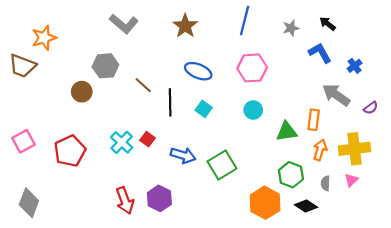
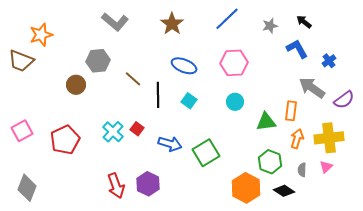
blue line: (245, 20) -> (227, 19), turned 32
purple semicircle: (371, 108) -> (344, 100), size x1.5

